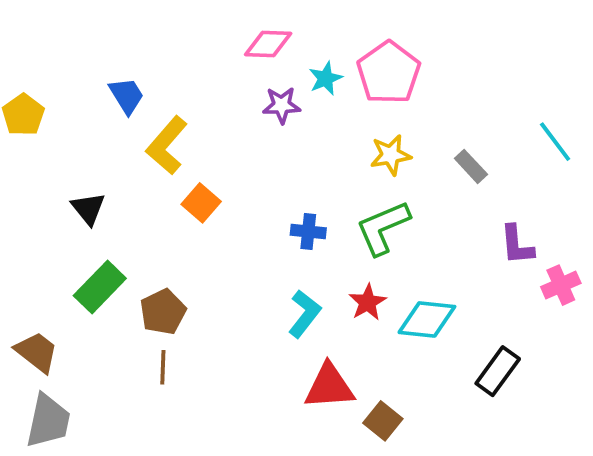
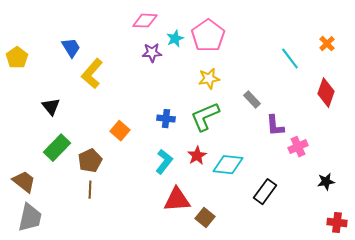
cyan line: (555, 142) -> (290, 59), moved
gray rectangle: (471, 166) -> (252, 100), moved
orange square: (201, 203) -> (120, 131), moved

